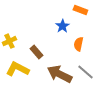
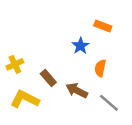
brown arrow: (59, 74) -> (77, 90), moved, size x0.7

